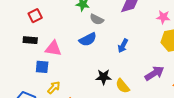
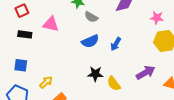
red square: (35, 16) -> (22, 11), moved
blue semicircle: (88, 39) -> (90, 41), moved
pink triangle: (53, 48) -> (51, 24), moved
blue square: (42, 67) -> (21, 65), moved

